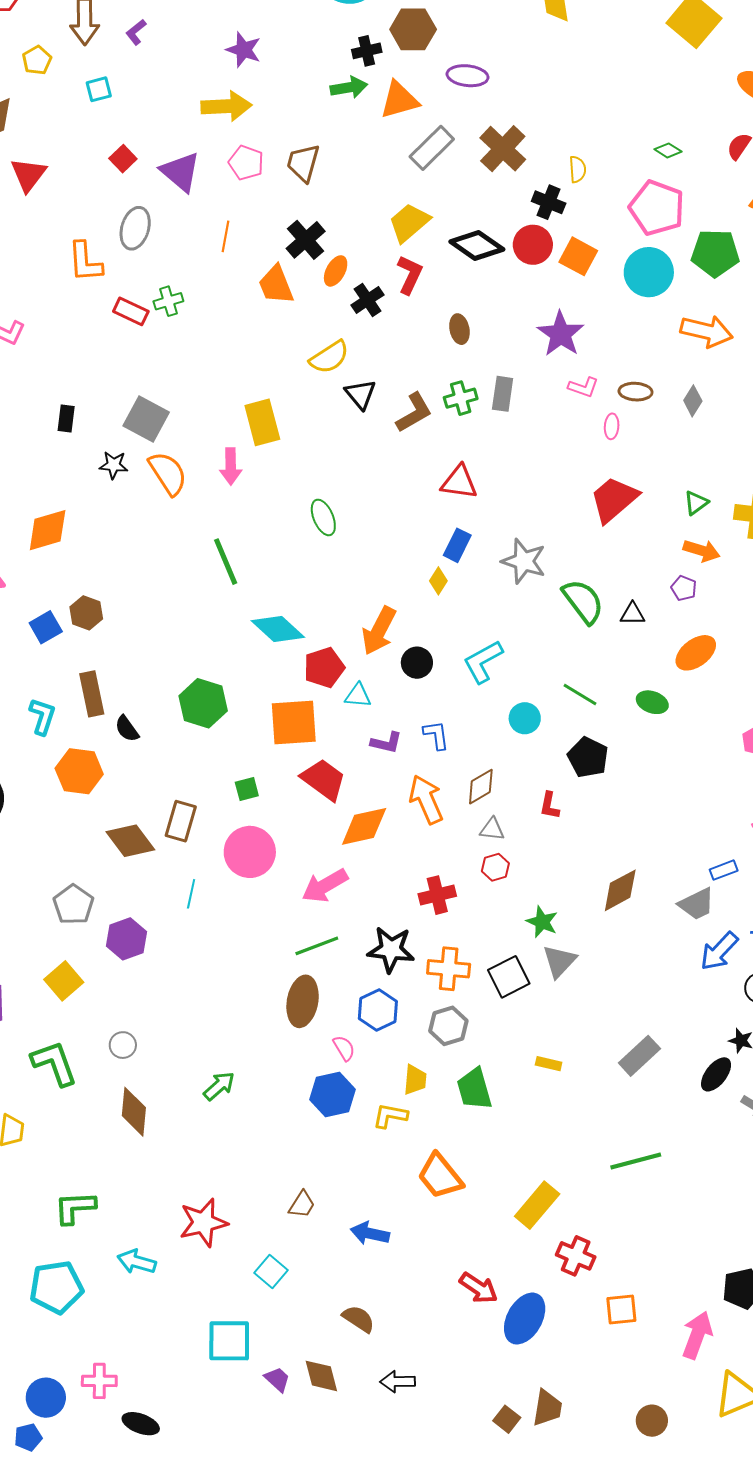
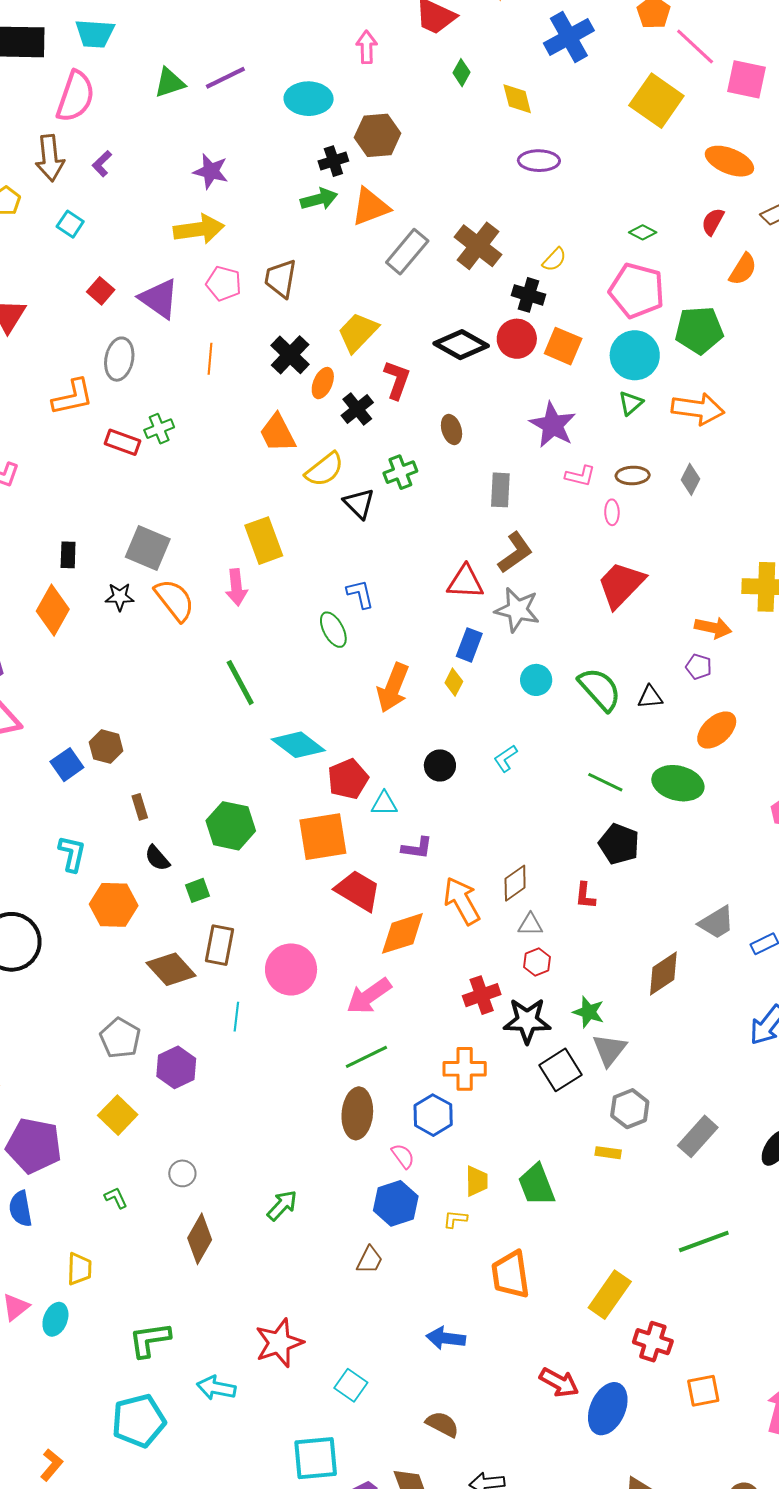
purple ellipse: (468, 76) -> (539, 161), moved
cyan square: (99, 89) -> (70, 224), turned -36
yellow semicircle: (578, 169) -> (554, 259), turned 52
yellow trapezoid: (409, 223) -> (358, 332), moved
orange L-shape: (85, 262) -> (73, 397), turned -93
orange trapezoid: (276, 285) -> (278, 433), moved
green cross: (461, 398) -> (400, 472), moved
brown L-shape: (414, 413) -> (515, 553), moved
green triangle: (696, 503) -> (631, 403), moved
orange diamond: (48, 530) -> (53, 610), moved, turned -39
gray star: (524, 561) -> (517, 610), moved
orange arrow: (379, 631) -> (393, 688), moved
cyan L-shape: (483, 662) -> (506, 758), size x0.6
brown rectangle: (92, 694) -> (140, 807), moved, size x0.6
green ellipse: (652, 702) -> (678, 783), size x1.6
cyan circle: (525, 718) -> (536, 680), moved
blue L-shape: (436, 735) -> (360, 594), moved
green square: (247, 789) -> (198, 890), moved
gray trapezoid: (697, 904) -> (716, 923), moved
black star: (391, 950) -> (527, 1021), moved
orange cross: (449, 969) -> (465, 1069), moved
gray hexagon: (448, 1026) -> (630, 1109), moved
green L-shape: (54, 1063) -> (116, 1198), size x0.5
brown diamond: (134, 1112) -> (200, 1239), turned 30
yellow L-shape: (390, 1116) -> (455, 1219), size x0.7
orange trapezoid: (440, 1176) -> (510, 1275), turned 36
brown trapezoid: (302, 1204) -> (370, 1260), moved

